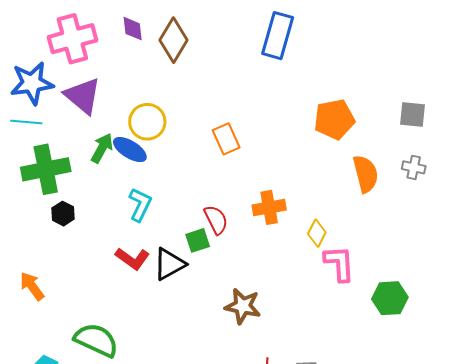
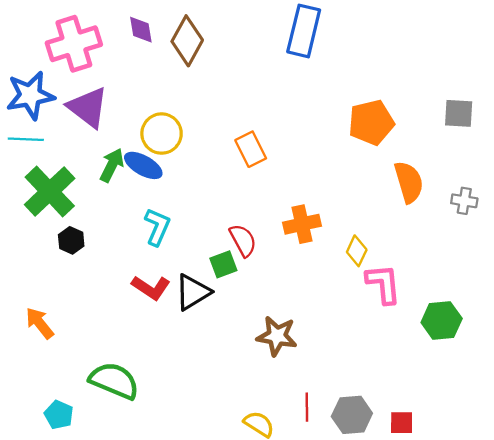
gray cross: (414, 167) -> (464, 201), moved
green cross: (46, 169) -> (50, 191), turned -30

